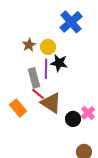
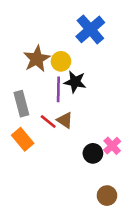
brown star: (29, 45) -> (37, 59), size x1.5
gray rectangle: (34, 78) -> (21, 104), moved
brown triangle: (51, 103) -> (65, 120), moved, size x0.6

